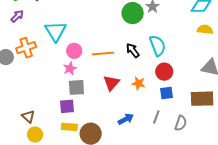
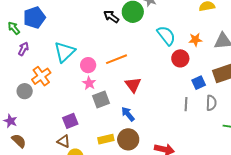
cyan triangle: (56, 31) -> (65, 52), turned 35
black arrow: (133, 50) -> (111, 16), moved
orange star: (139, 83) -> (195, 40), moved
blue square: (166, 93) -> (199, 83), moved
purple square: (67, 106) -> (70, 121), moved
blue arrow: (126, 119) -> (128, 114), moved, turned -84

